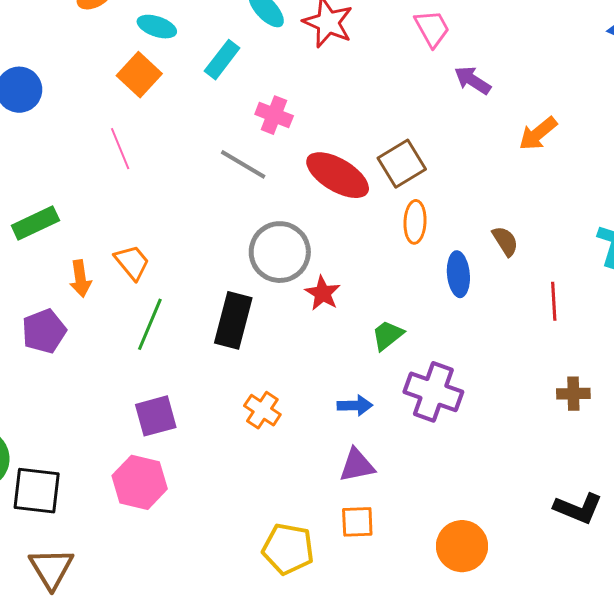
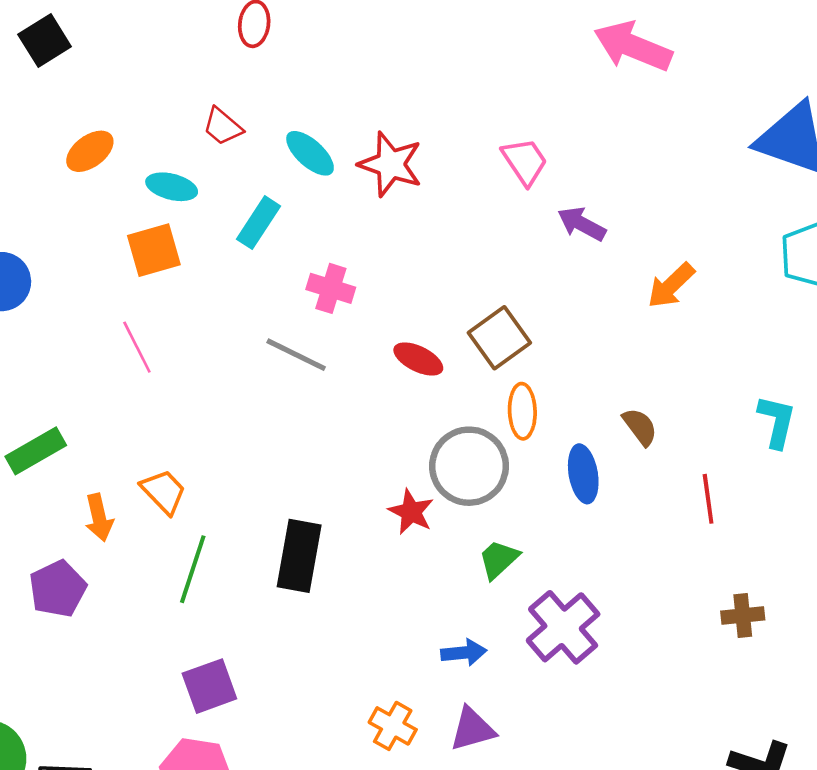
orange square: (139, 75) -> (154, 250), turned 36
red ellipse: (338, 175) -> (418, 359), size x0.6
gray circle: (280, 252) -> (469, 466), moved
purple cross: (433, 392) -> (563, 627), turned 34
orange cross: (262, 410) -> (393, 726), moved

